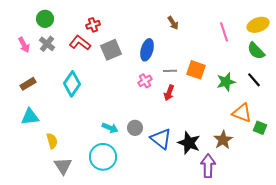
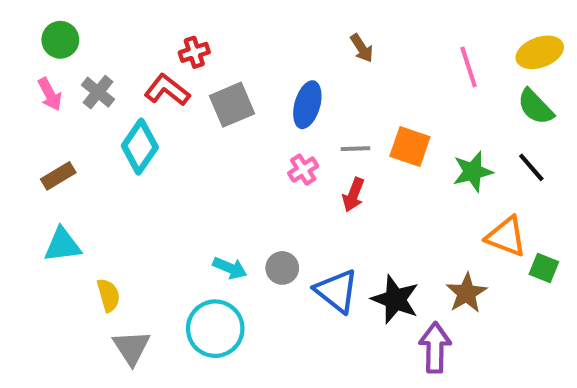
green circle: (45, 19) -> (60, 40), moved
cyan diamond: (72, 84) -> (140, 147), moved

